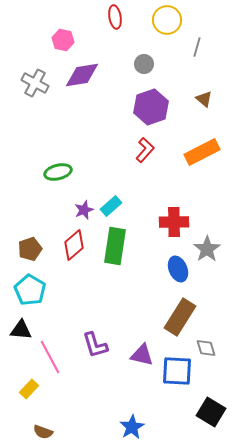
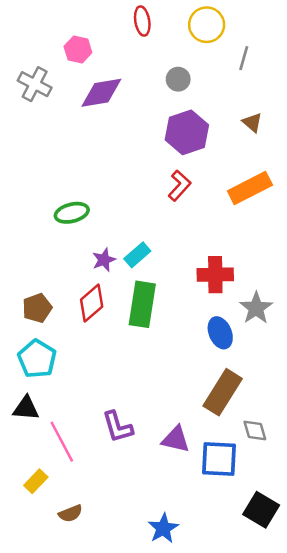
gray cross: (35, 83) -> (35, 84), moved
brown semicircle: (43, 432) -> (70, 513), moved, turned -42

